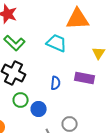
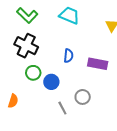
purple rectangle: (85, 78) -> (98, 64), moved

